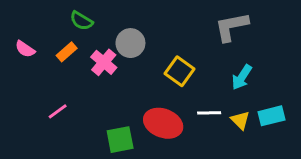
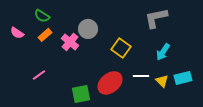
green semicircle: (81, 21) -> (42, 16), moved
red ellipse: (163, 123) -> (110, 83), turned -60

